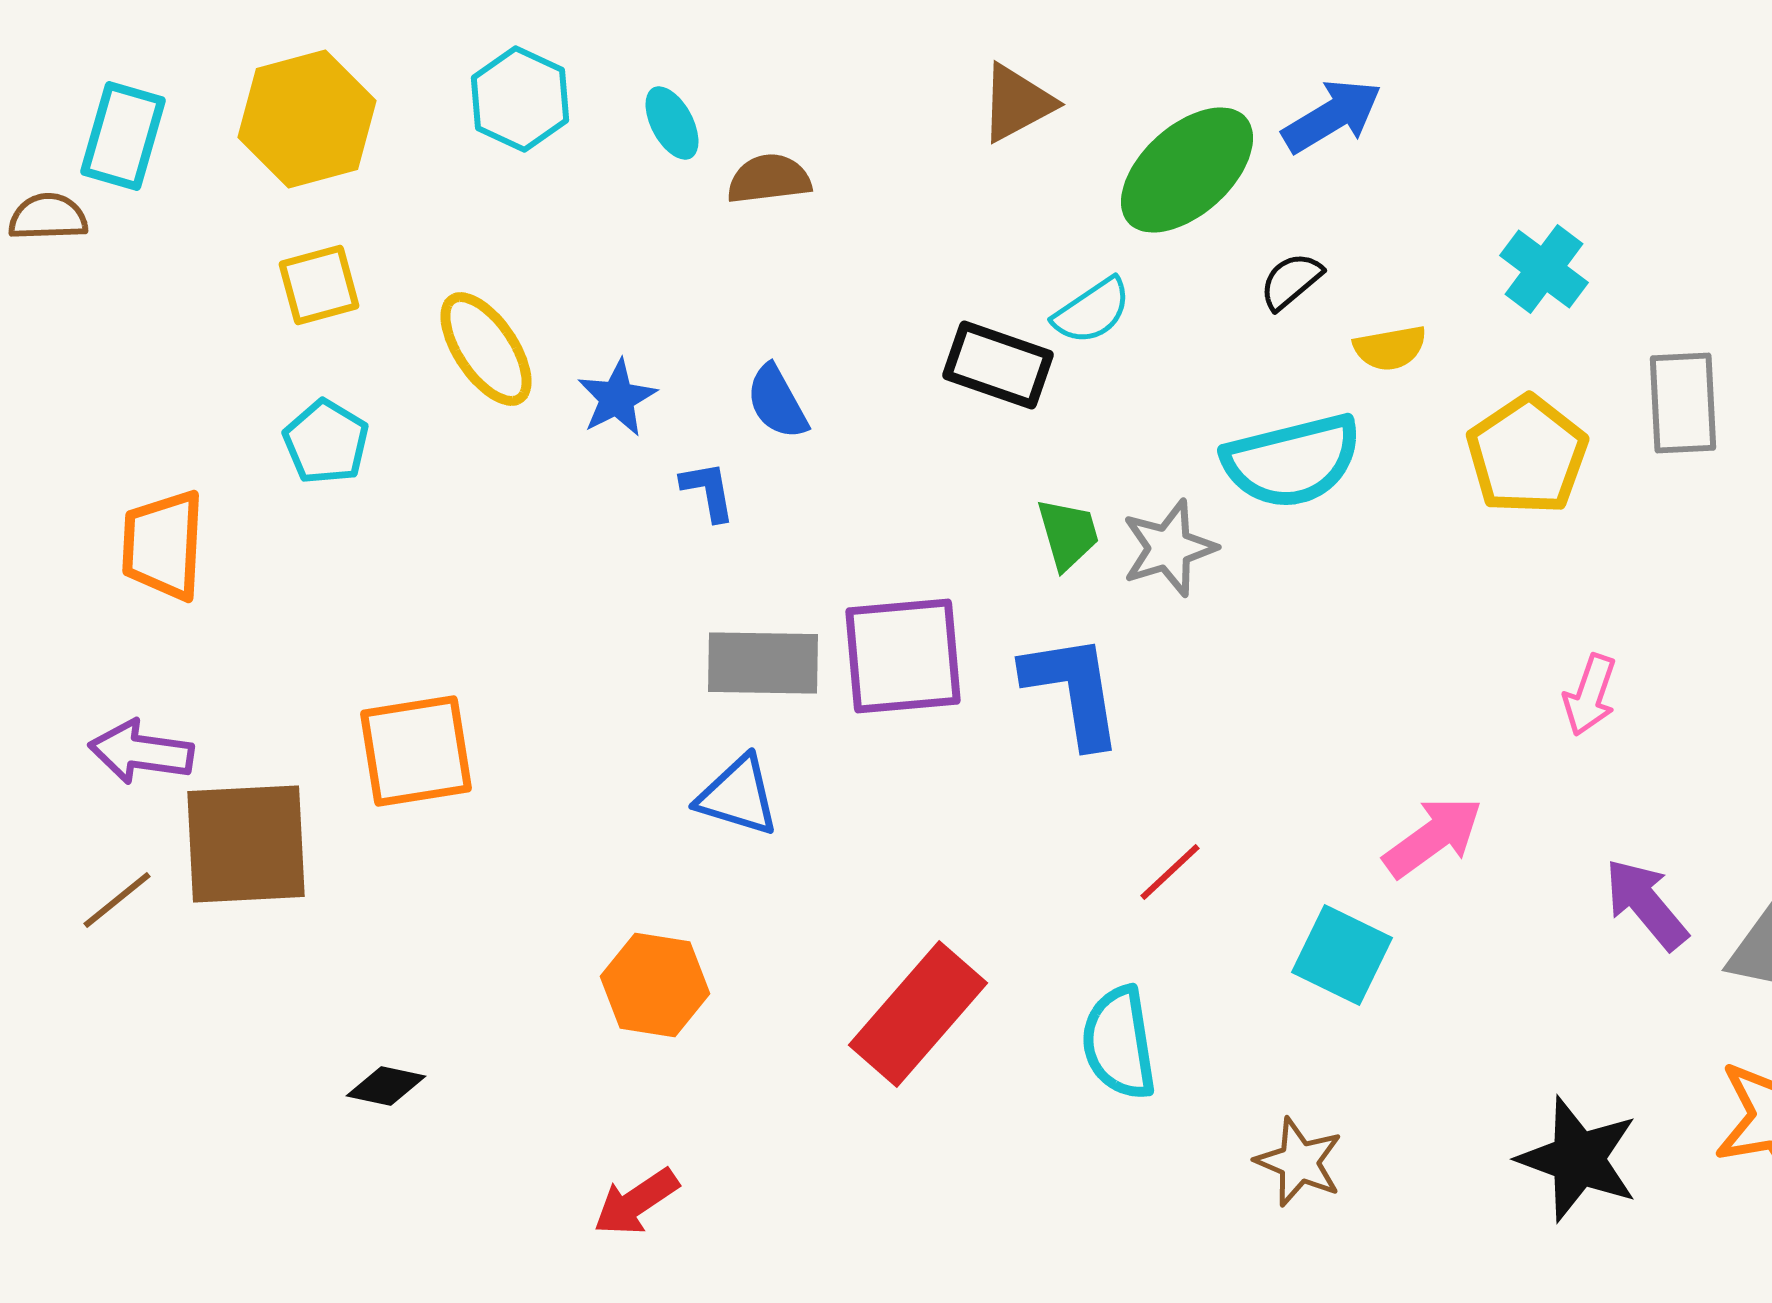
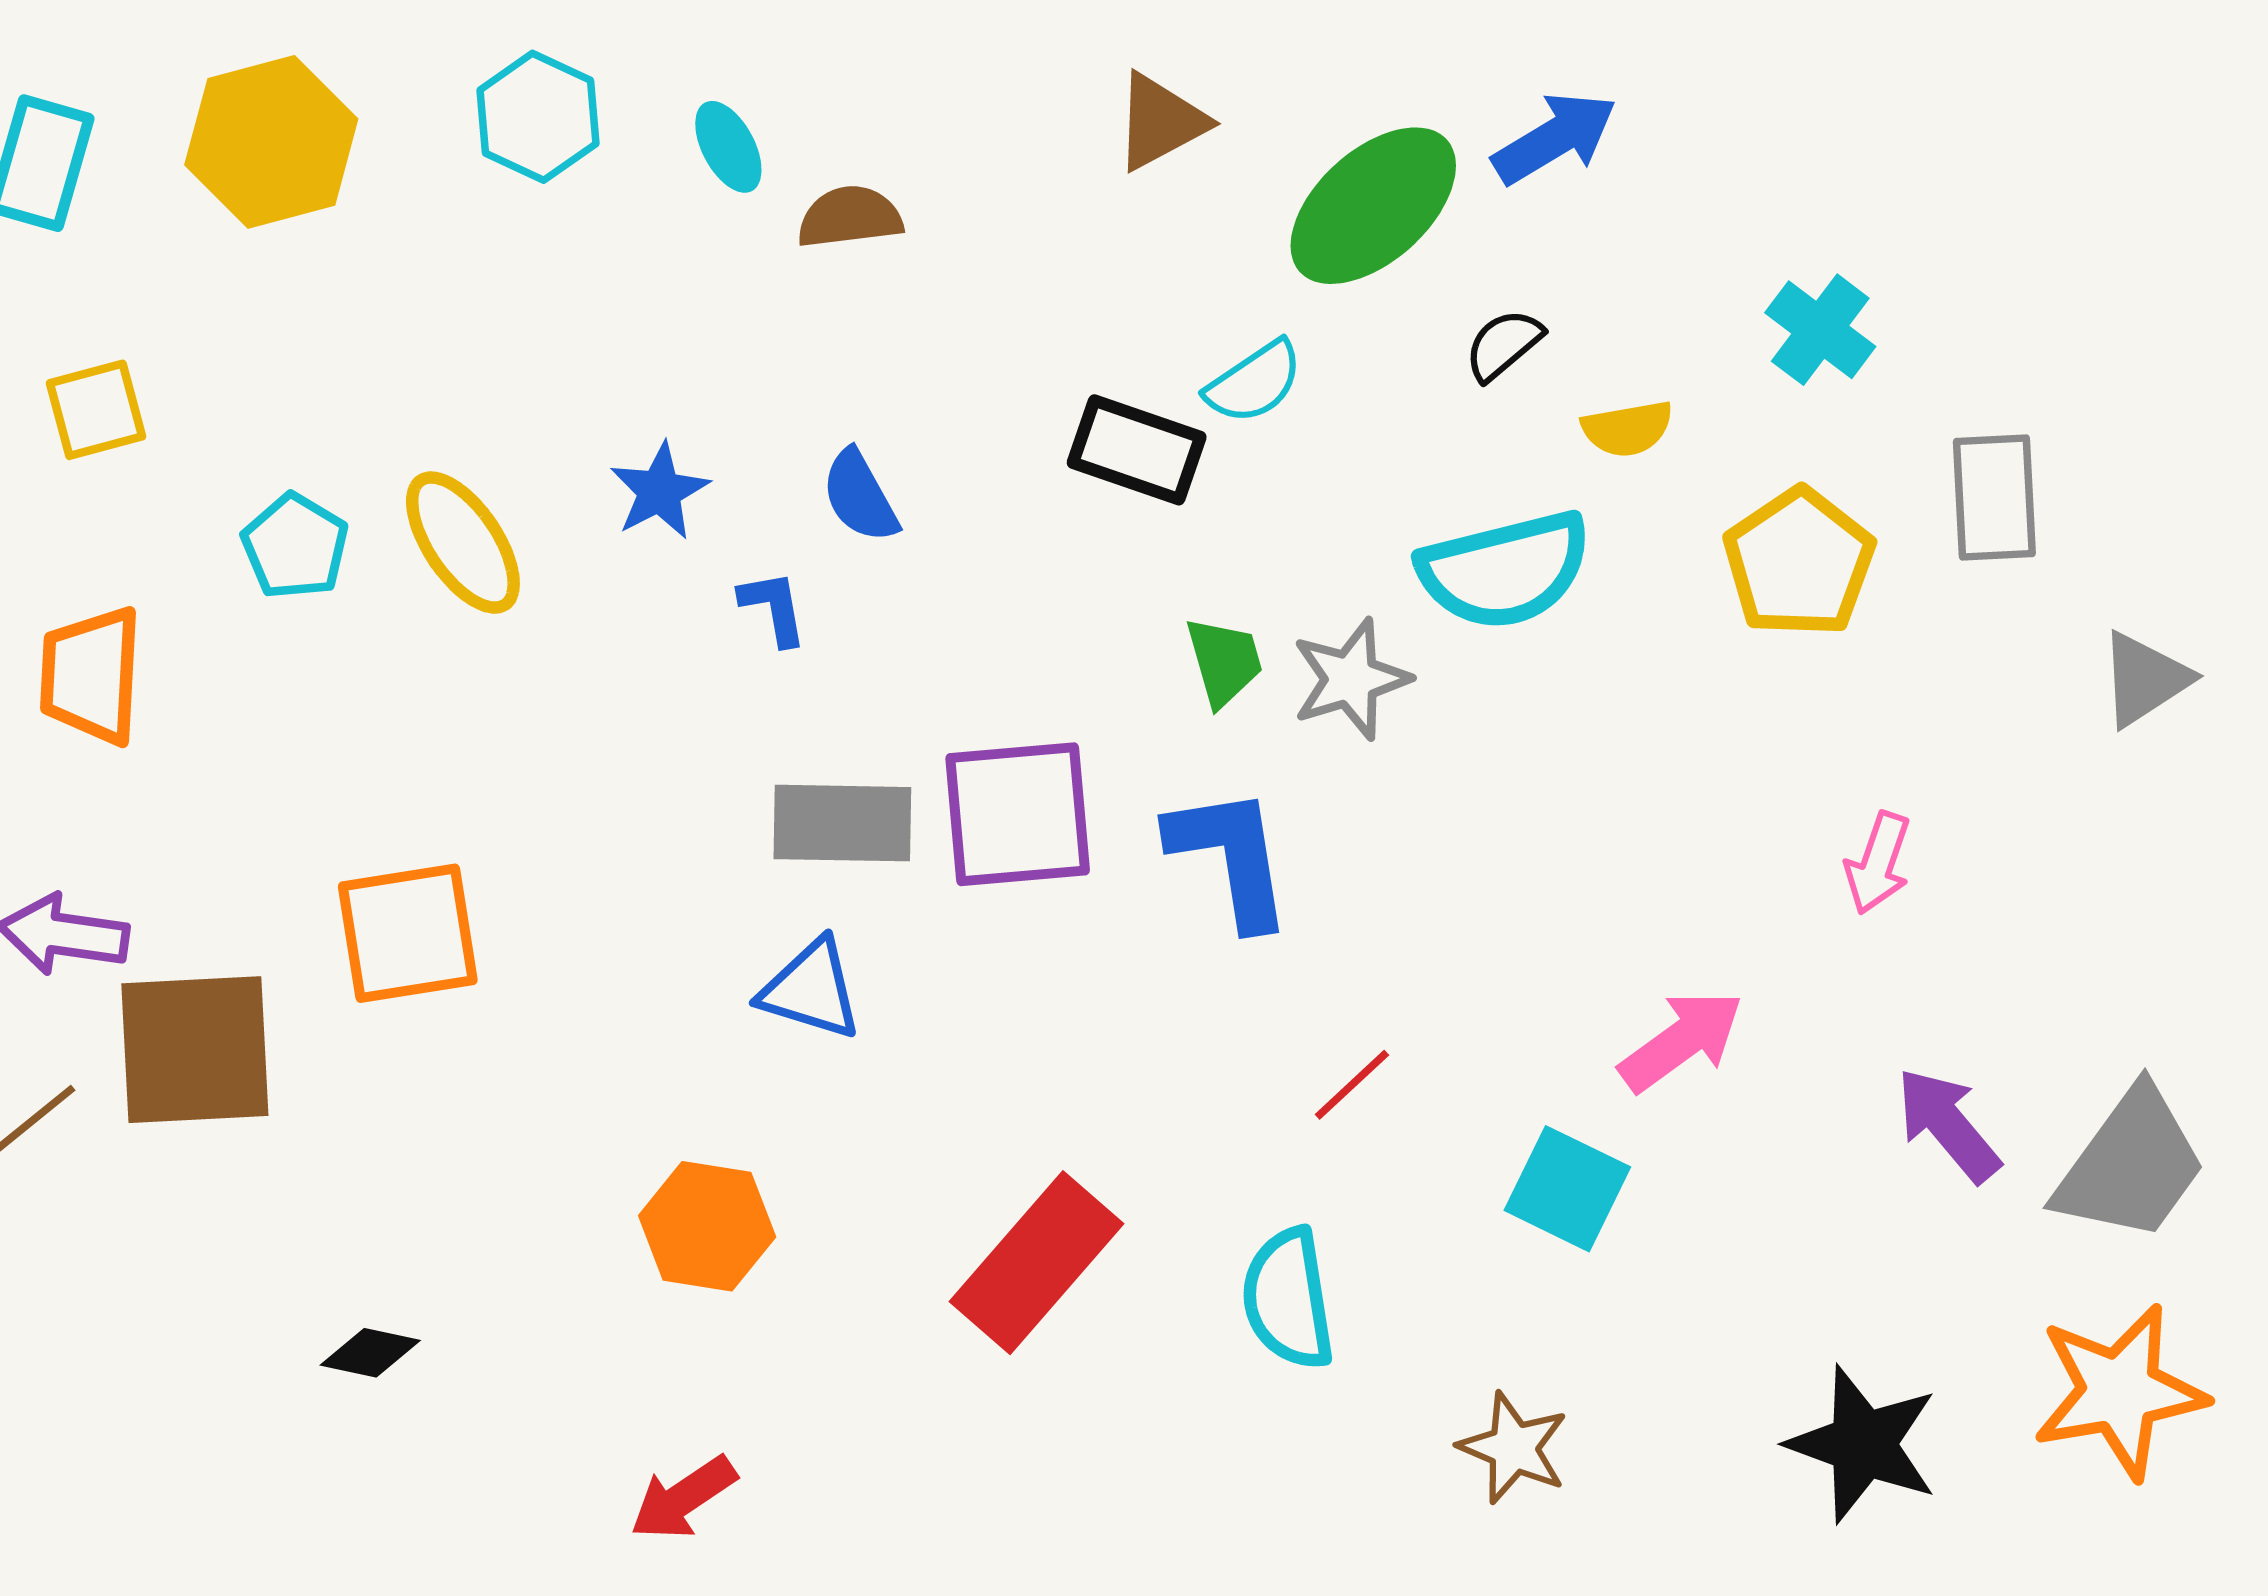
yellow square: (319, 285) -> (96, 410), moved
yellow ellipse: (486, 349) -> (463, 543), moved

